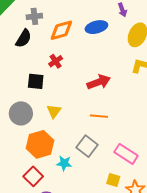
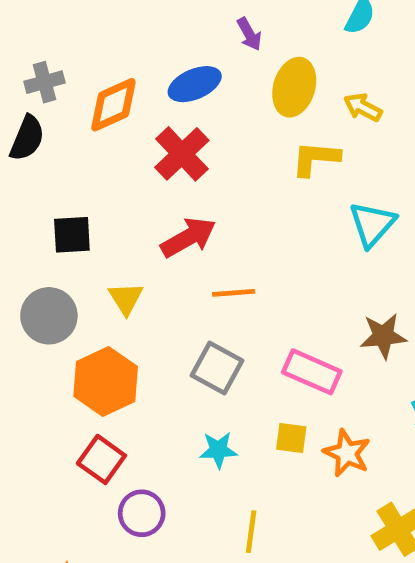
red cross: (56, 61) -> (182, 154), moved, size x1.6
red arrow: (99, 82) -> (188, 237), moved
cyan star: (64, 163) -> (218, 450), moved

